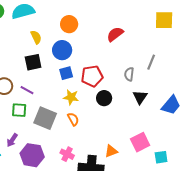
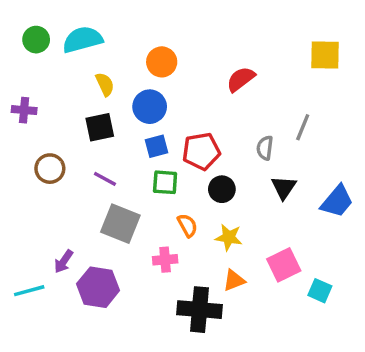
purple line: (27, 90) -> (105, 179), moved
yellow star: (71, 97) -> (229, 237), moved
green square: (19, 110) -> (165, 182), moved
orange semicircle: (73, 119) -> (187, 225), moved
pink cross: (67, 154) -> (165, 260), moved, turned -32
cyan square: (161, 157) -> (320, 291), turned 32

